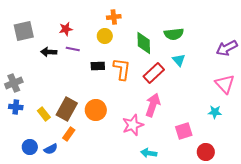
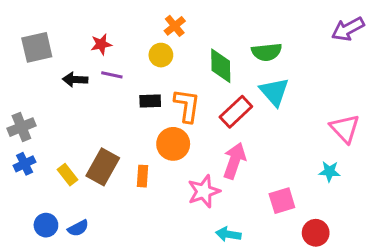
orange cross: (114, 17) -> (175, 26), turned -32
purple arrow: (227, 48) -> (348, 29), moved
cyan triangle: (179, 60) -> (274, 92), size x1.5
blue cross: (16, 107) -> (25, 164), turned -32
orange circle: (96, 110) -> (173, 144), moved
orange rectangle: (69, 134) -> (143, 176), moved, turned -32

